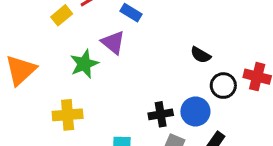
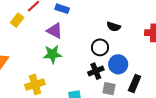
green star: (84, 64) -> (52, 54), moved, turned 30
black circle: (223, 86) -> (100, 47), moved

